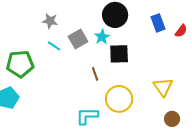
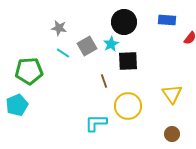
blue rectangle: (158, 23) -> (167, 20), moved, turned -66
brown circle: (172, 119) -> (172, 134), moved

